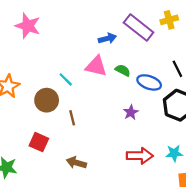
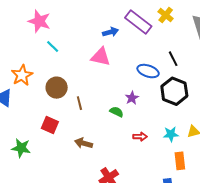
yellow cross: (169, 20) -> (166, 15), turned -35
green semicircle: (123, 70) -> (117, 112), moved
cyan line: (66, 79) -> (53, 46), moved
red arrow: (140, 156) -> (140, 137), size x0.6

